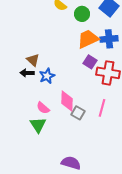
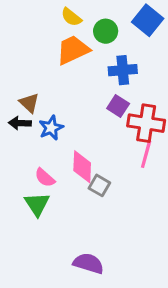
orange trapezoid: (88, 39) -> (73, 50), moved
blue cross: (109, 39) -> (123, 70), moved
pink line: (102, 108) -> (146, 154), moved

